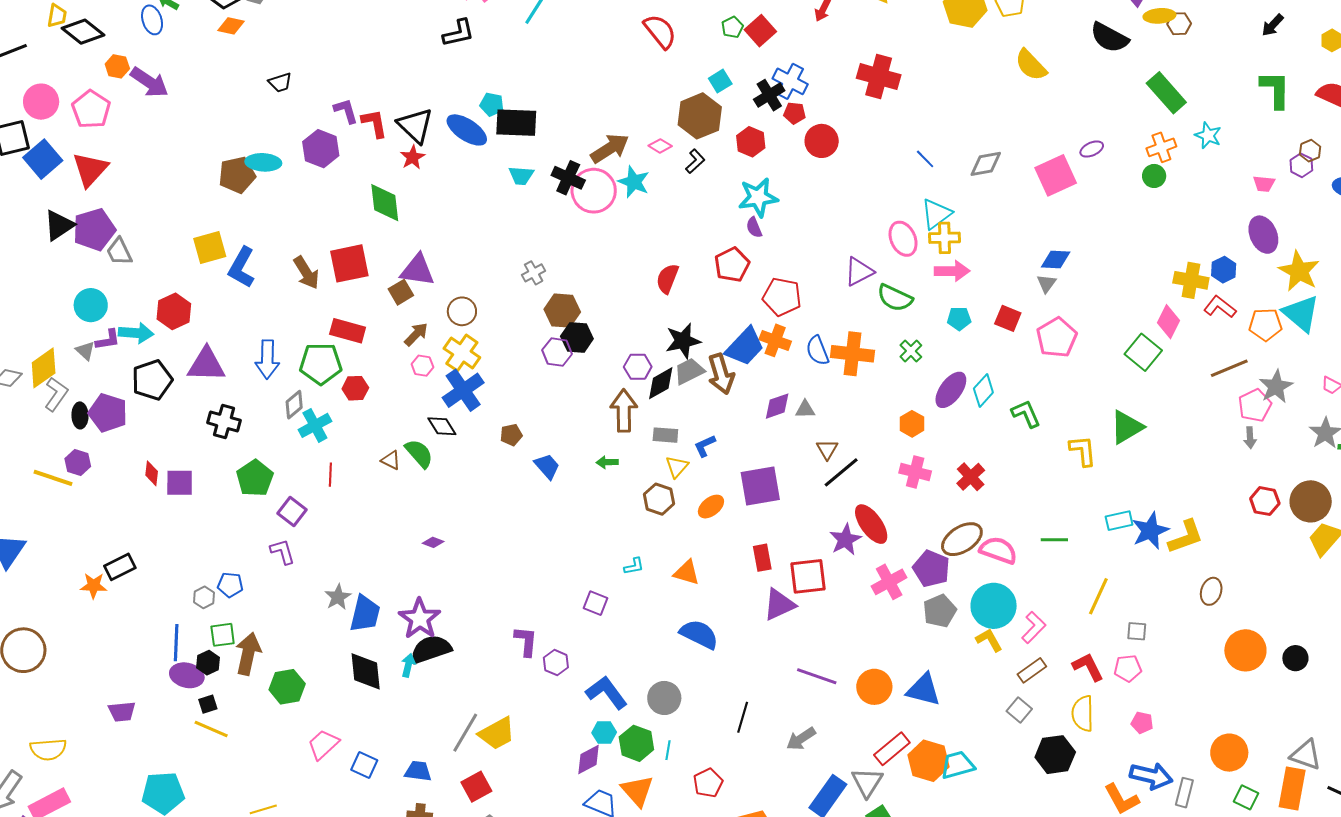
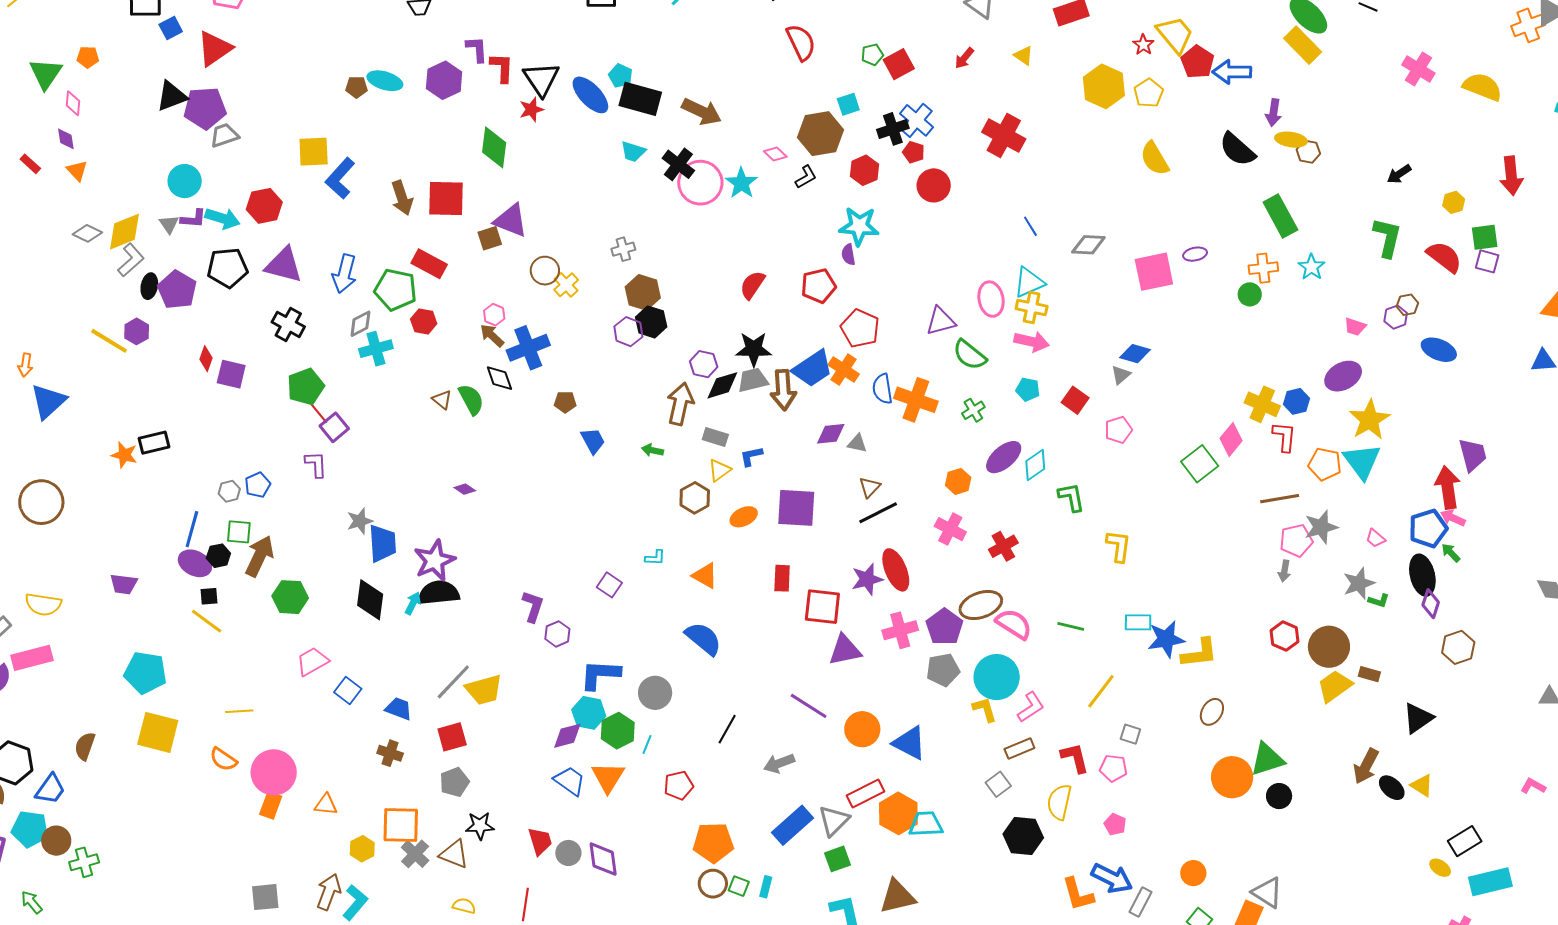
brown arrow: (610, 148) -> (702, 112), moved, turned 45
blue square: (43, 159) -> (171, 28), size x0.6
brown pentagon: (237, 175) -> (356, 87), size x0.6
purple ellipse: (1263, 235) -> (1343, 376), turned 72
gray trapezoid: (119, 252) -> (224, 135), turned 84
red L-shape: (1220, 307) -> (1284, 437), turned 44
brown arrow: (416, 334) -> (492, 336), moved, turned -104
pink pentagon: (1057, 338) -> (1118, 430), size x0.7
yellow cross: (462, 353) -> (566, 285), moved, size x0.7
green triangle: (1127, 427) -> (1267, 759), moved
red line: (330, 475) -> (319, 413), moved, turned -55
blue pentagon: (230, 585) -> (258, 485), turned 30
purple triangle: (779, 605) -> (845, 650), moved
blue trapezoid: (365, 614) -> (382, 543), turned -30
blue L-shape: (607, 693) -> (600, 675), turned -63
cyan hexagon: (604, 732) -> (589, 713), size x1.4
orange circle: (1229, 753) -> (1193, 873), size x0.7

